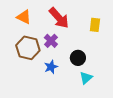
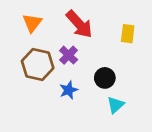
orange triangle: (24, 17) -> (32, 23), turned 42

